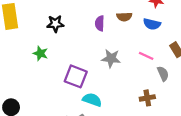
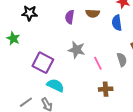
blue semicircle: (152, 24) -> (117, 23), turned 63
pink line: (146, 56) -> (98, 63), moved, turned 32
gray semicircle: (163, 74) -> (122, 60), moved

